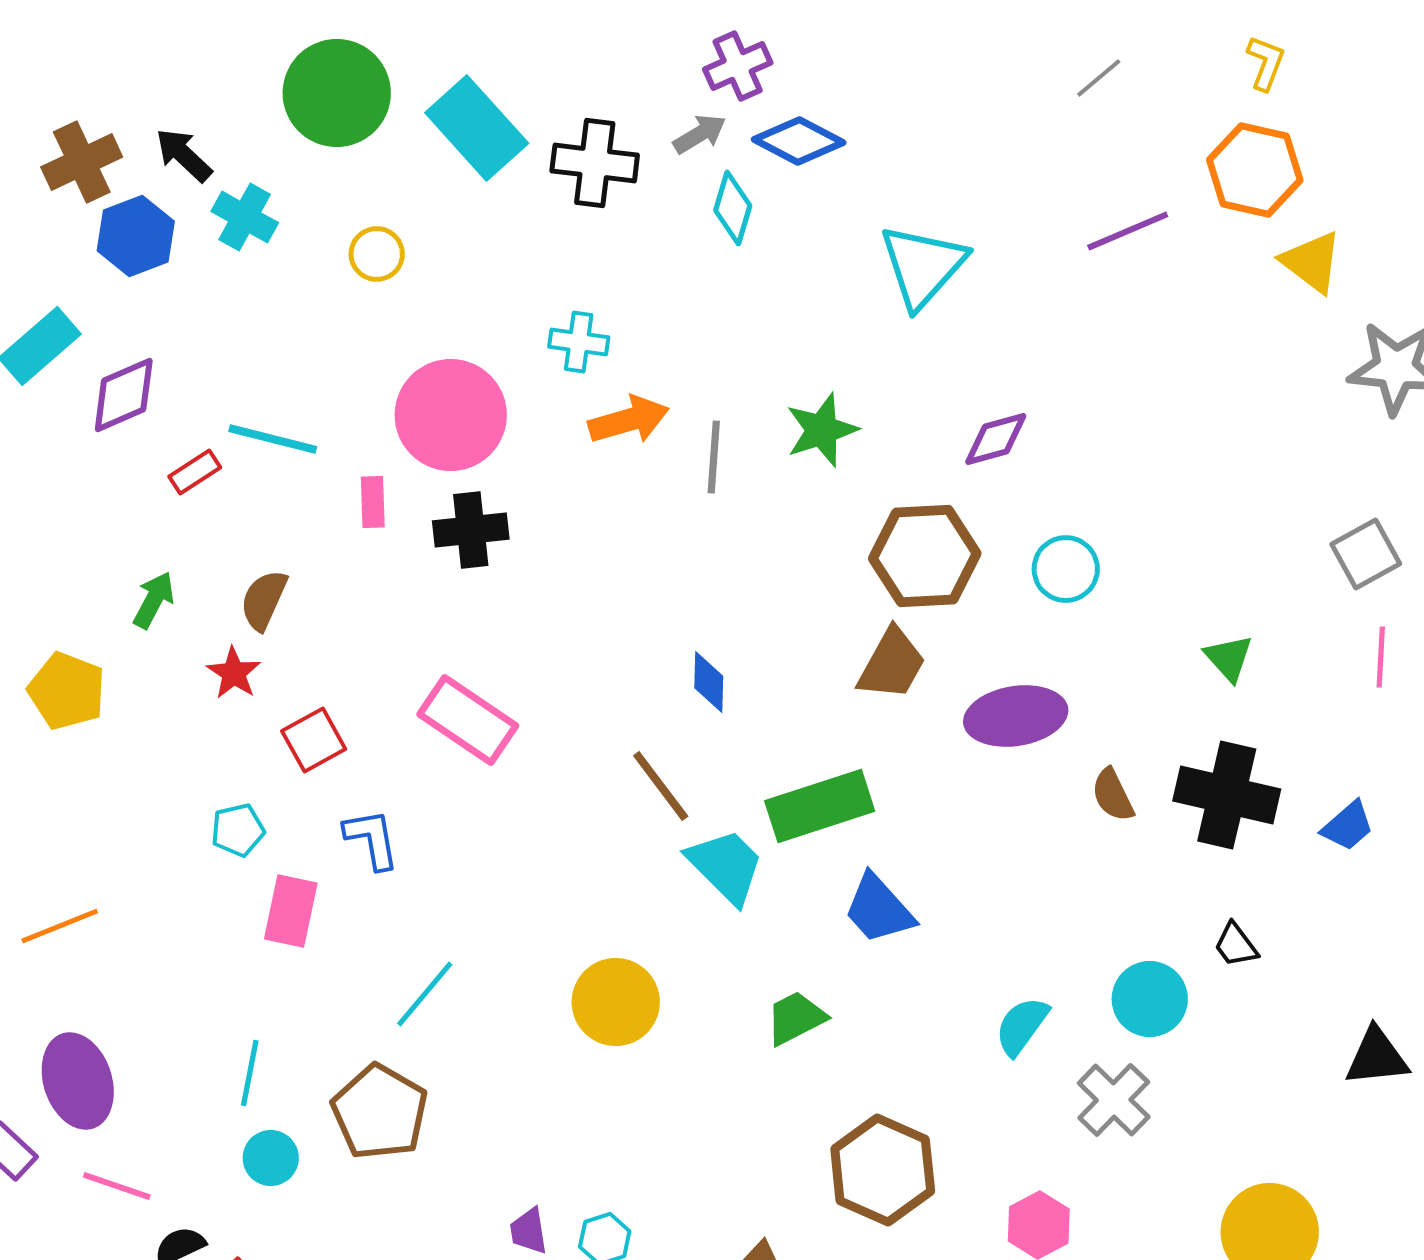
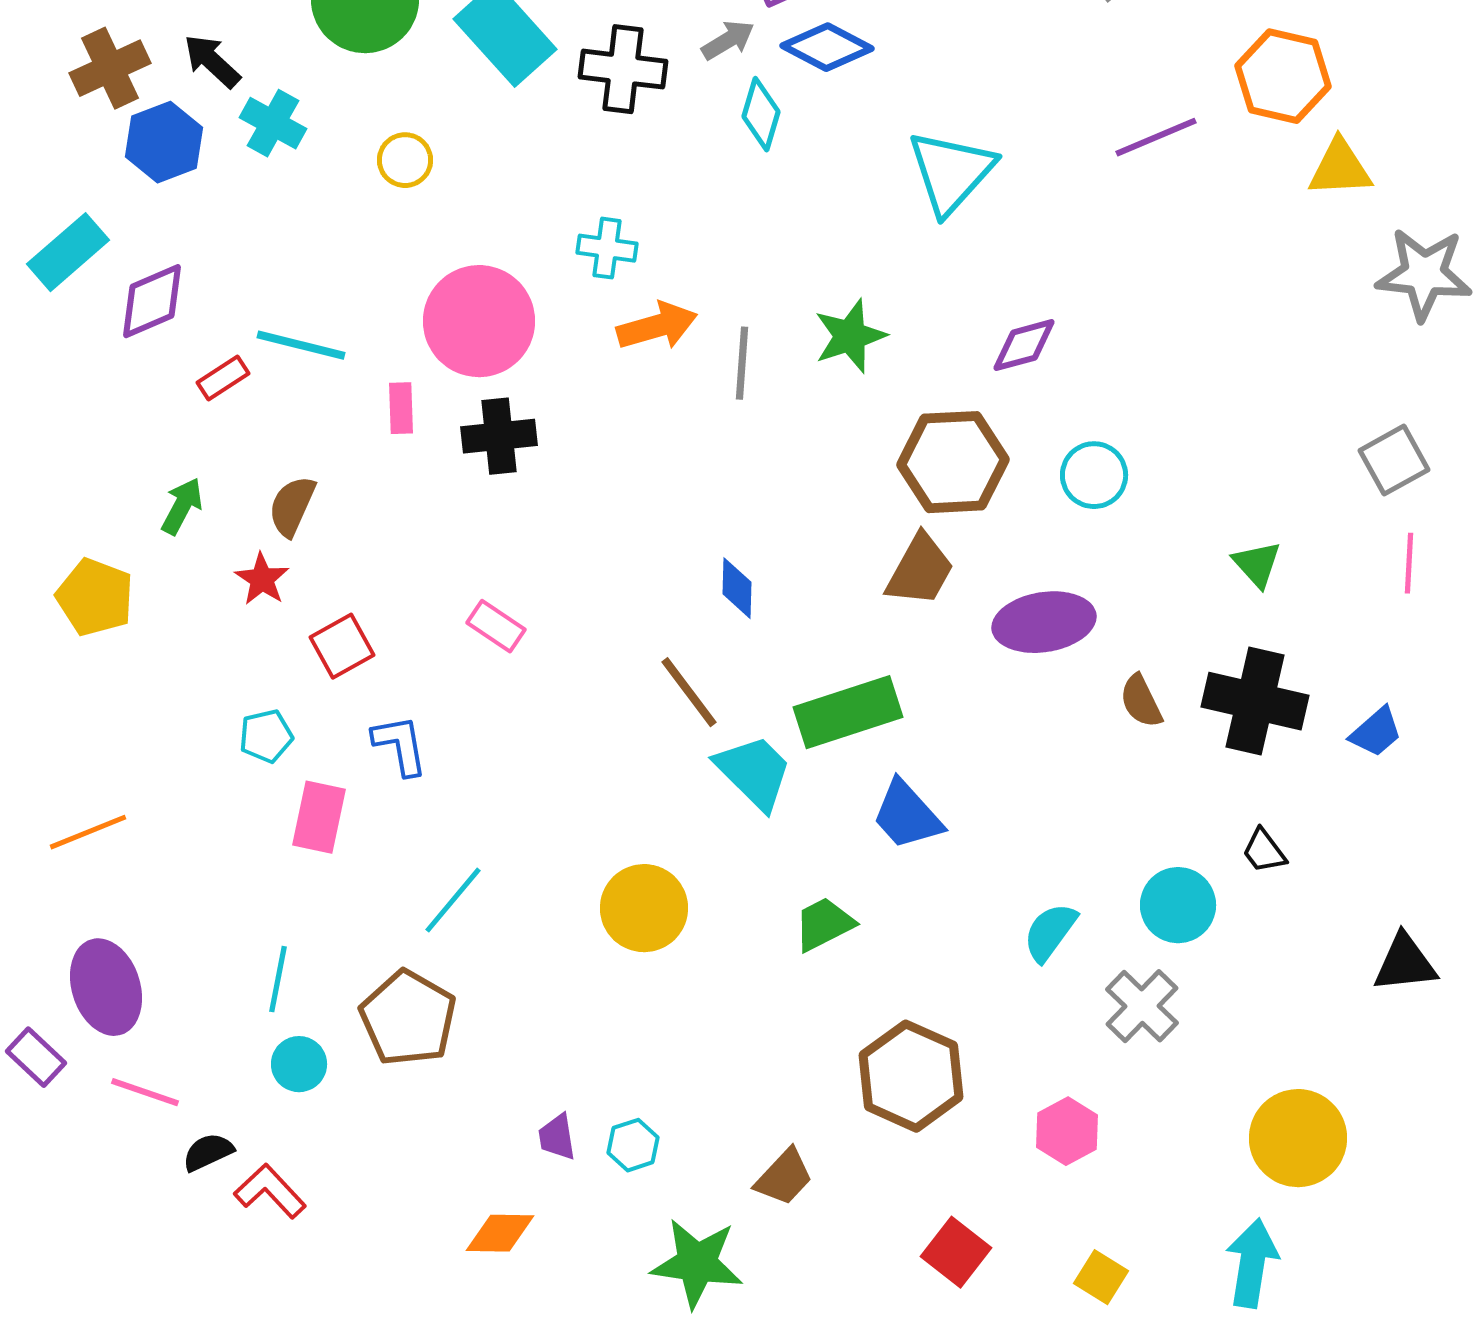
yellow triangle: (1312, 262) -> (1340, 168), turned -40
pink rectangle: (468, 720) -> (496, 626), size x0.6

